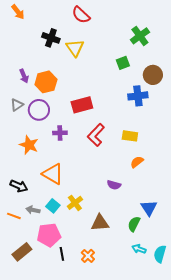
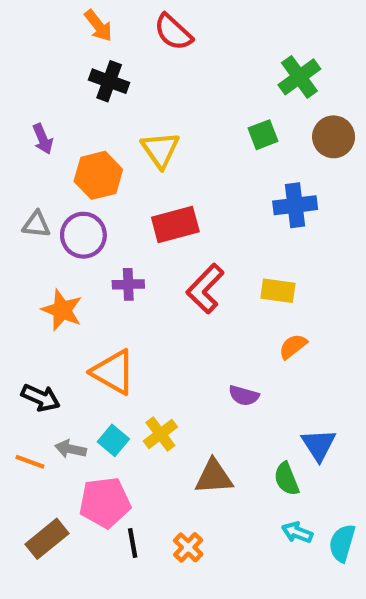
orange arrow: (18, 12) -> (98, 26), moved
yellow triangle: (75, 48) -> (160, 150), moved
brown circle: (153, 75) -> (334, 137), moved
purple arrow: (24, 76) -> (43, 139), moved
gray triangle: (17, 105) -> (36, 224), turned 40
green semicircle: (134, 224) -> (287, 479), turned -49

